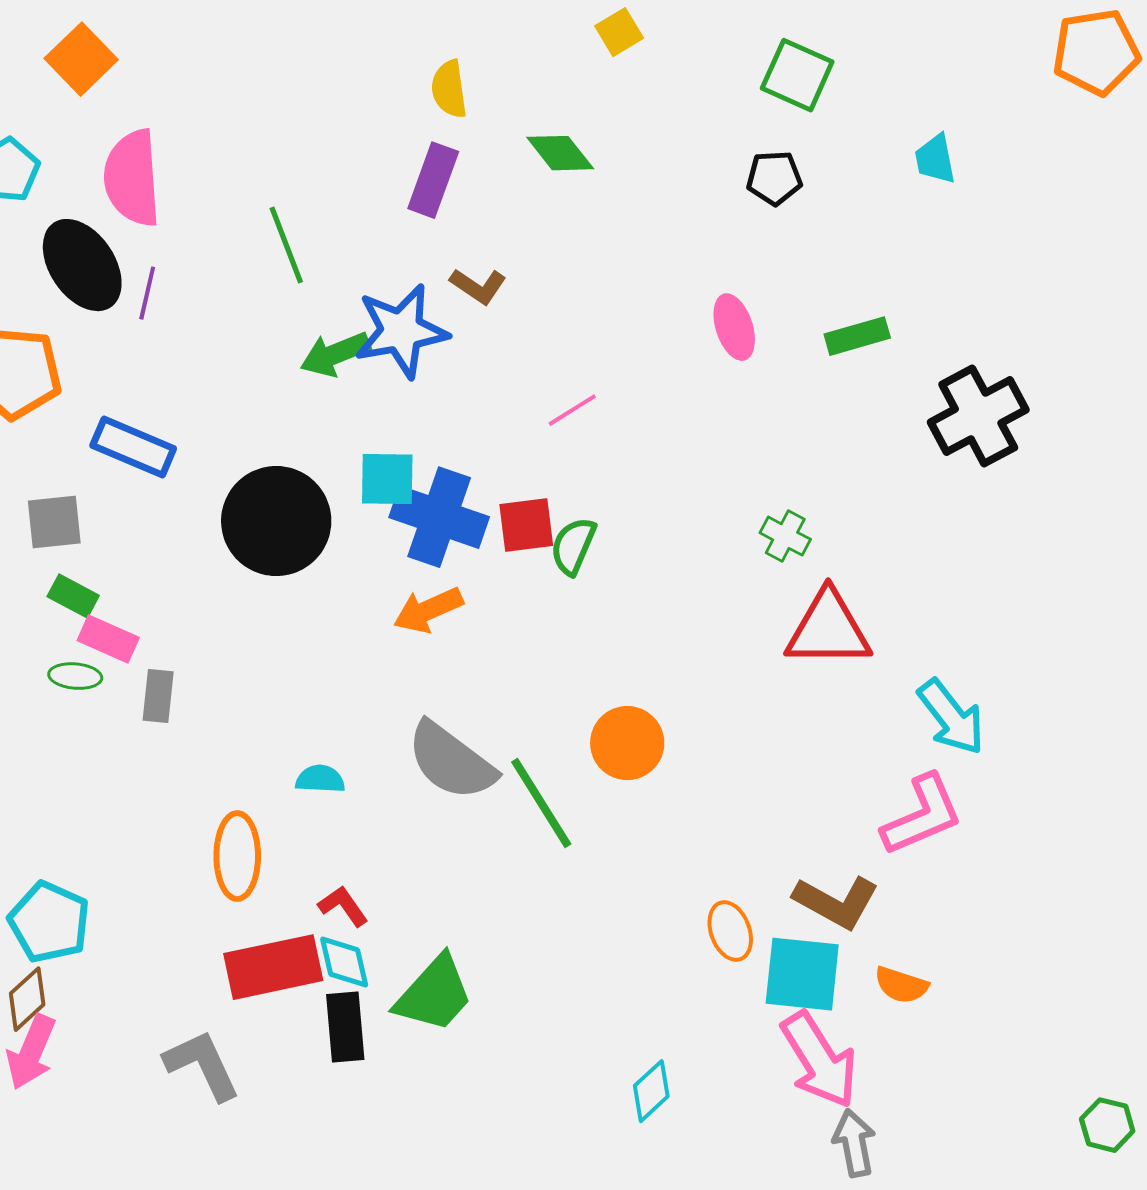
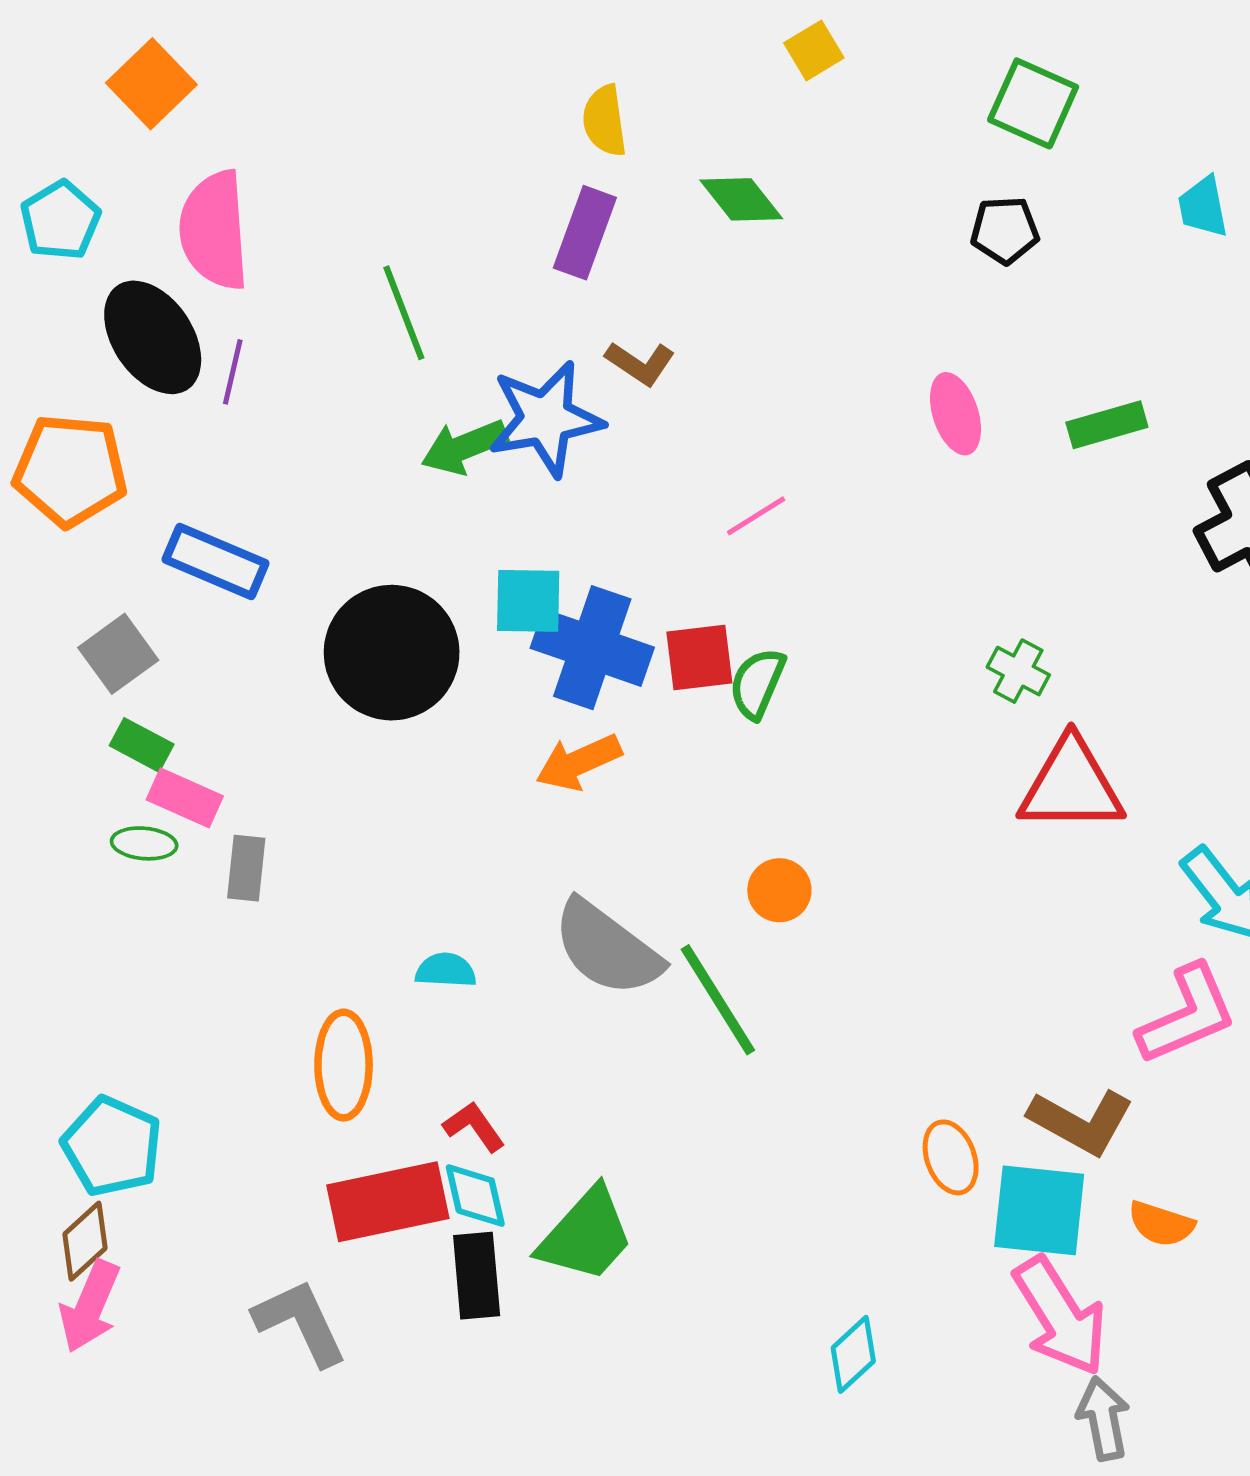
gray square: (54, 522) -> (118, 654), turned -30
orange circle: (627, 743) -> (779, 890), moved, size x0.7

